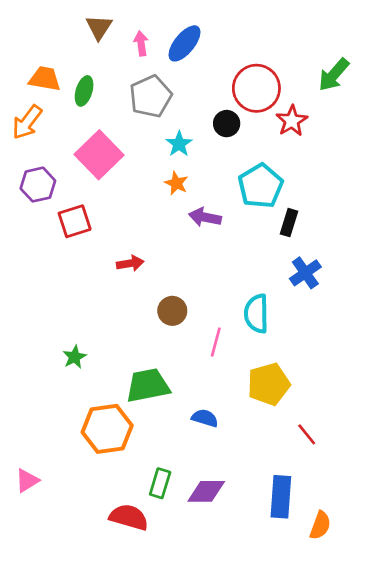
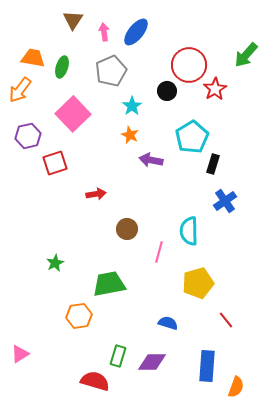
blue semicircle: (205, 418) -> (168, 323), moved
orange hexagon: (107, 429) -> (79, 316), size x0.7

